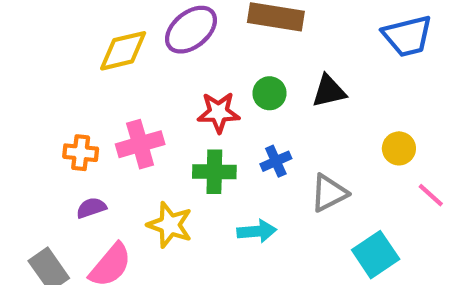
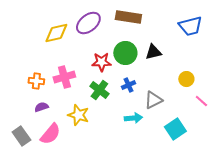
green circle: (269, 93) -> (125, 53), size x1.5
green cross: (214, 172) -> (99, 90), turned 36
cyan arrow: (257, 231) -> (133, 118), moved

